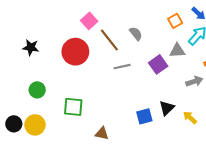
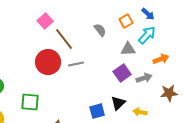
gray semicircle: (136, 34) -> (100, 30), moved
red circle: (75, 52) -> (48, 62), moved
purple square: (158, 64) -> (122, 73), moved
yellow arrow: (190, 117) -> (140, 112), turned -32

